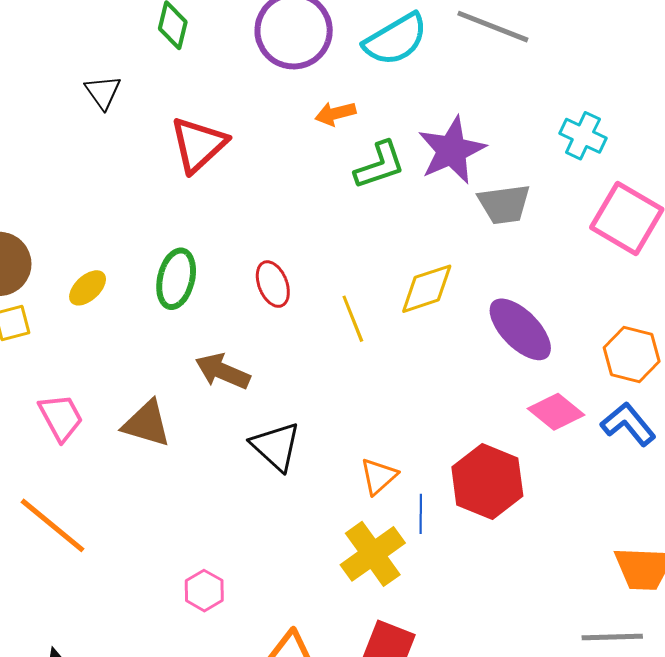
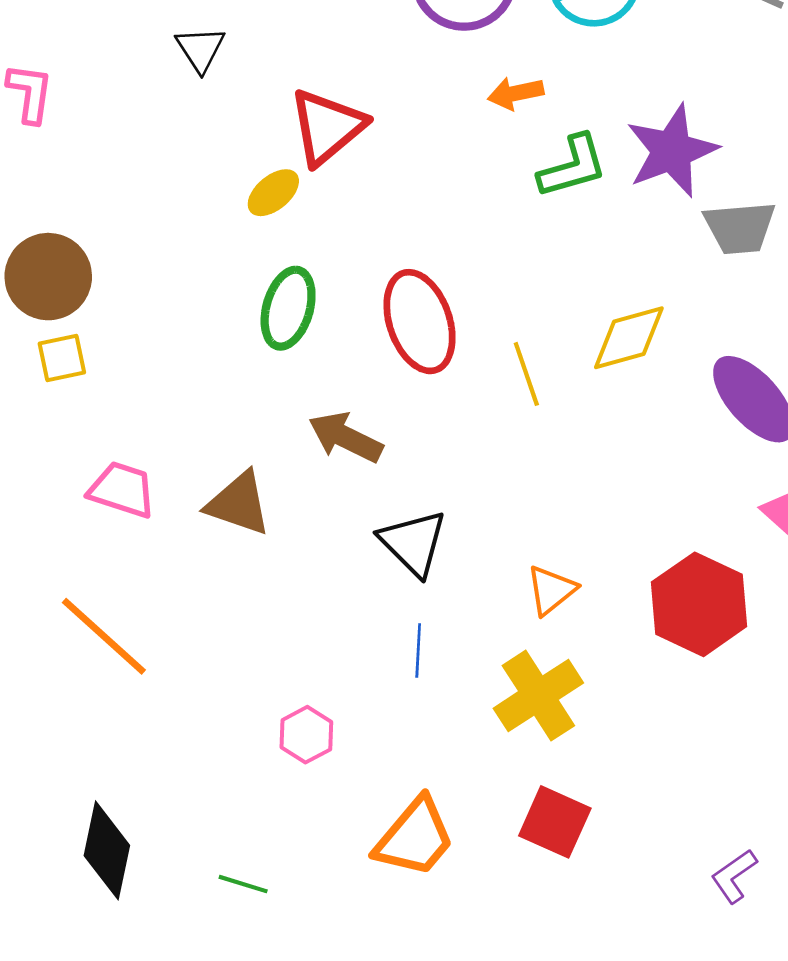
red ellipse: (273, 284) -> (420, 322), size x1.6
yellow ellipse: (88, 288) -> (273, 193), moved
pink trapezoid: (61, 417) -> (122, 490), turned -46
blue line: (421, 514) -> (418, 650), moved

